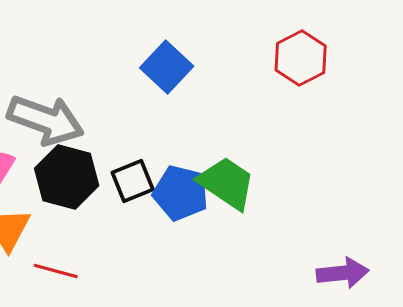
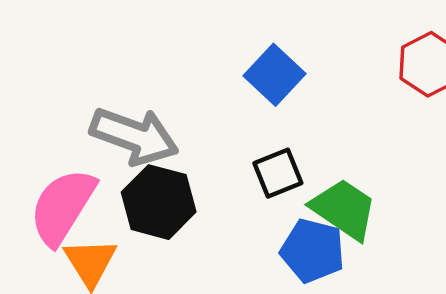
black square: (133, 181) -> (278, 173), moved
blue pentagon: (181, 193) -> (313, 251), moved

